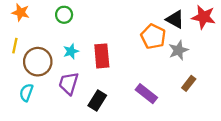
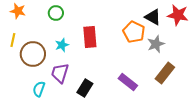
red rectangle: (102, 56) -> (90, 37), moved
brown rectangle: (189, 83) -> (165, 73), size x1.5
cyan semicircle: (26, 93) -> (39, 89), moved

